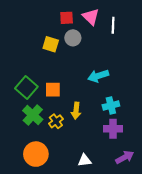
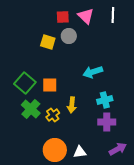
white line: (113, 25) -> (113, 15), moved
orange circle: (36, 154) -> (55, 150), moved

